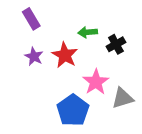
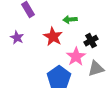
black cross: (116, 44) -> (91, 41), moved
purple star: (34, 56) -> (17, 38), moved

